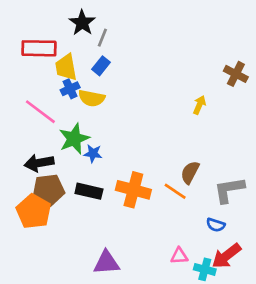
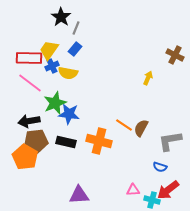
red rectangle: (39, 48) -> (29, 58), moved
yellow trapezoid: (66, 67) -> (49, 50), turned 45
blue star: (93, 153) -> (69, 114), size x1.5
orange line: (175, 191) -> (124, 125), moved

